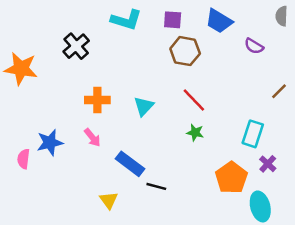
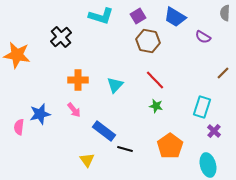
purple square: (173, 20) -> (138, 16), turned -35
orange pentagon: (231, 178) -> (170, 146), moved

